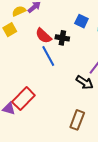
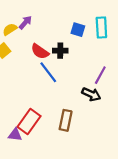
brown rectangle: (77, 120) -> (66, 120), moved

